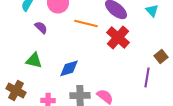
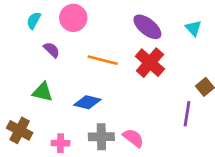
orange line: (86, 23) -> (103, 60), moved
blue diamond: (69, 68) -> (87, 102), turned 30

